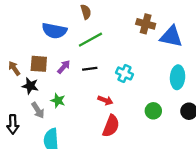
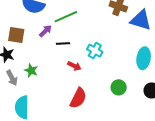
purple arrow: (64, 67) -> (45, 31), moved
red arrow: (105, 100) -> (74, 66), moved

